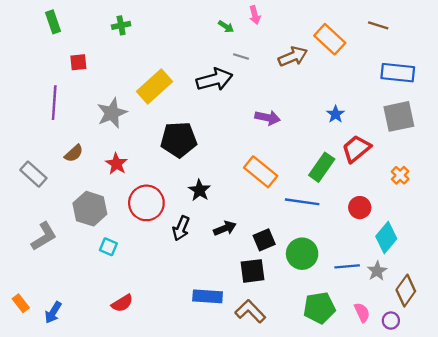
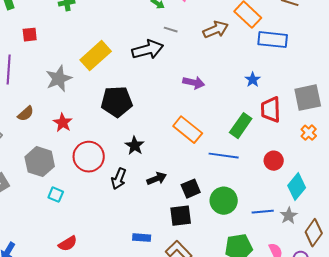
blue rectangle: (398, 73) -> (273, 40), moved
gray square: (399, 116) -> (308, 98), moved
red trapezoid: (356, 149) -> (271, 110), turned -52
blue rectangle: (208, 296) -> (142, 238), size x0.7

